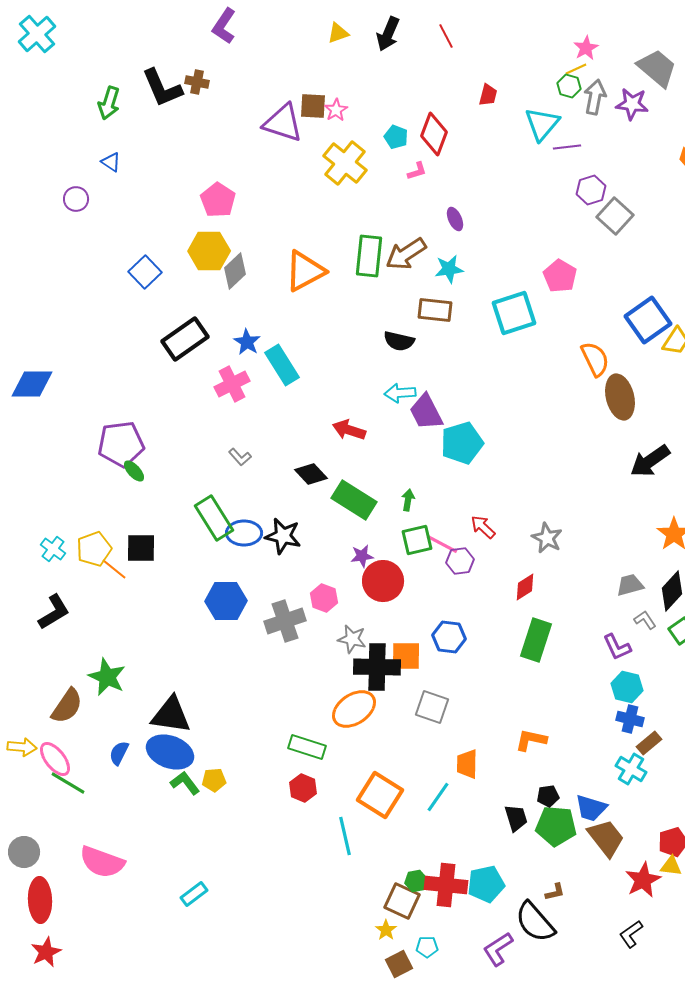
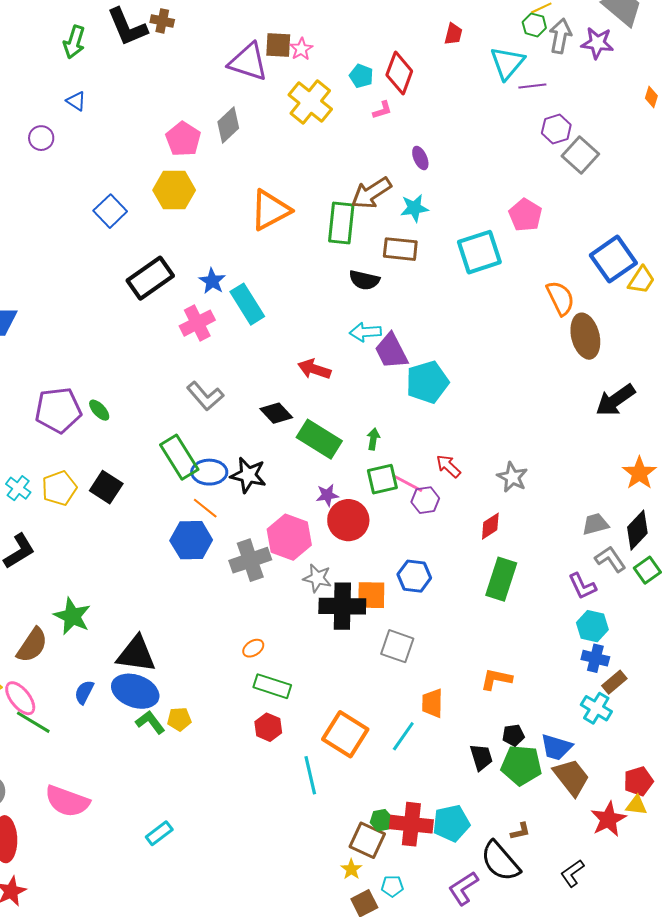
green rectangle: (369, 256) -> (341, 223), moved
gray diamond: (235, 271) -> (228, 125), moved
purple pentagon: (121, 444) -> (58, 410), moved
gray L-shape: (240, 457) -> (205, 396), size x1.6
black square: (141, 548) -> (106, 487), turned 32
orange line: (114, 569) -> (205, 508), moved
pink hexagon: (324, 598) -> (289, 537), size x1.6
gray L-shape: (645, 620) -> (610, 559), size x1.4
orange ellipse: (354, 709) -> (253, 648), moved, size x0.5
black L-shape: (631, 934) -> (572, 873), moved

